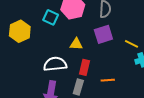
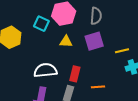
yellow triangle: (76, 44) -> (66, 42), moved
yellow line: (131, 44) -> (122, 51), turned -40

